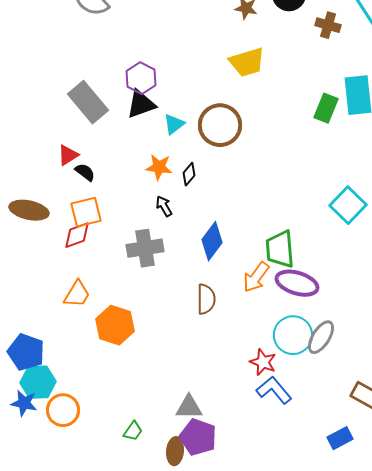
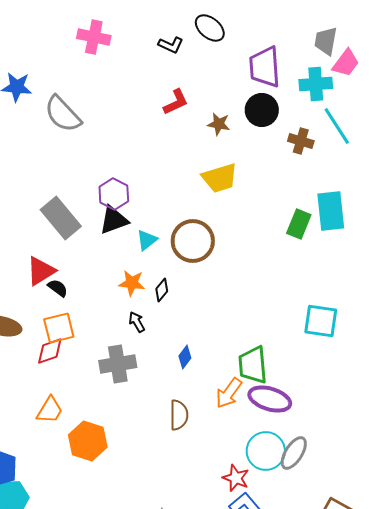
red triangle: (68, 155) -> (41, 271), size x1.4
cyan square: (348, 205) -> (321, 321), turned -36
blue diamond: (212, 241) -> (185, 357), size x0.6

